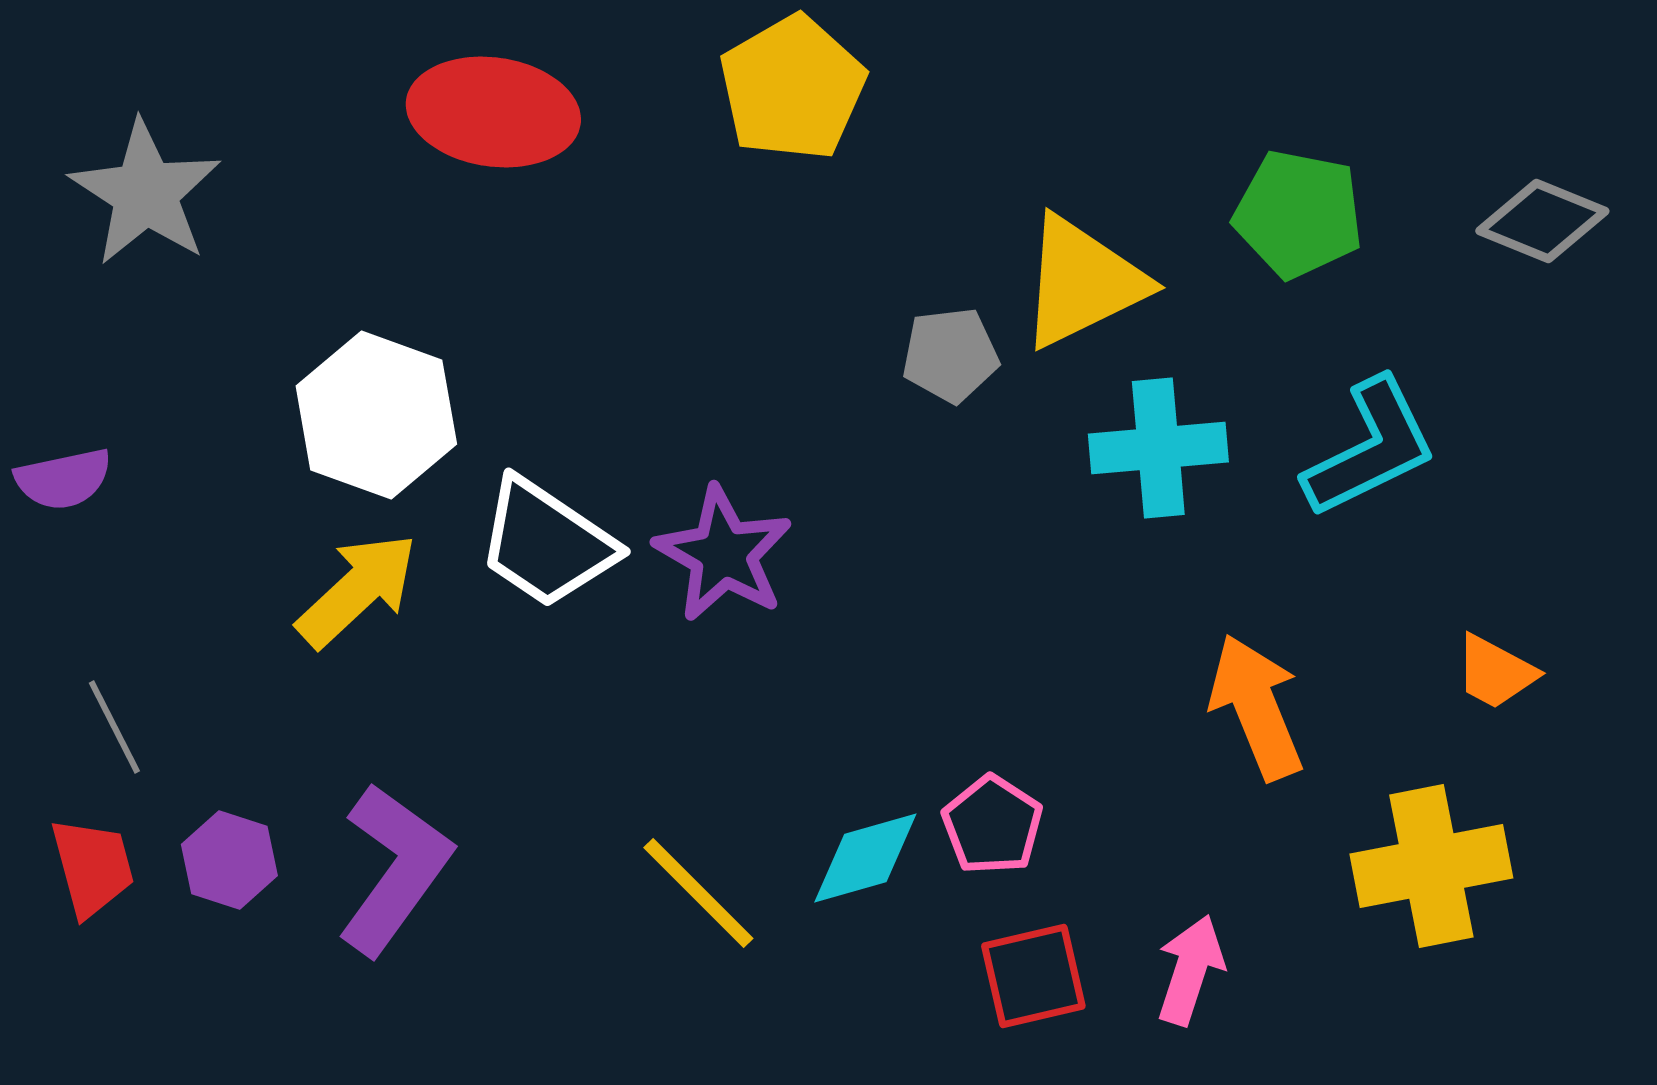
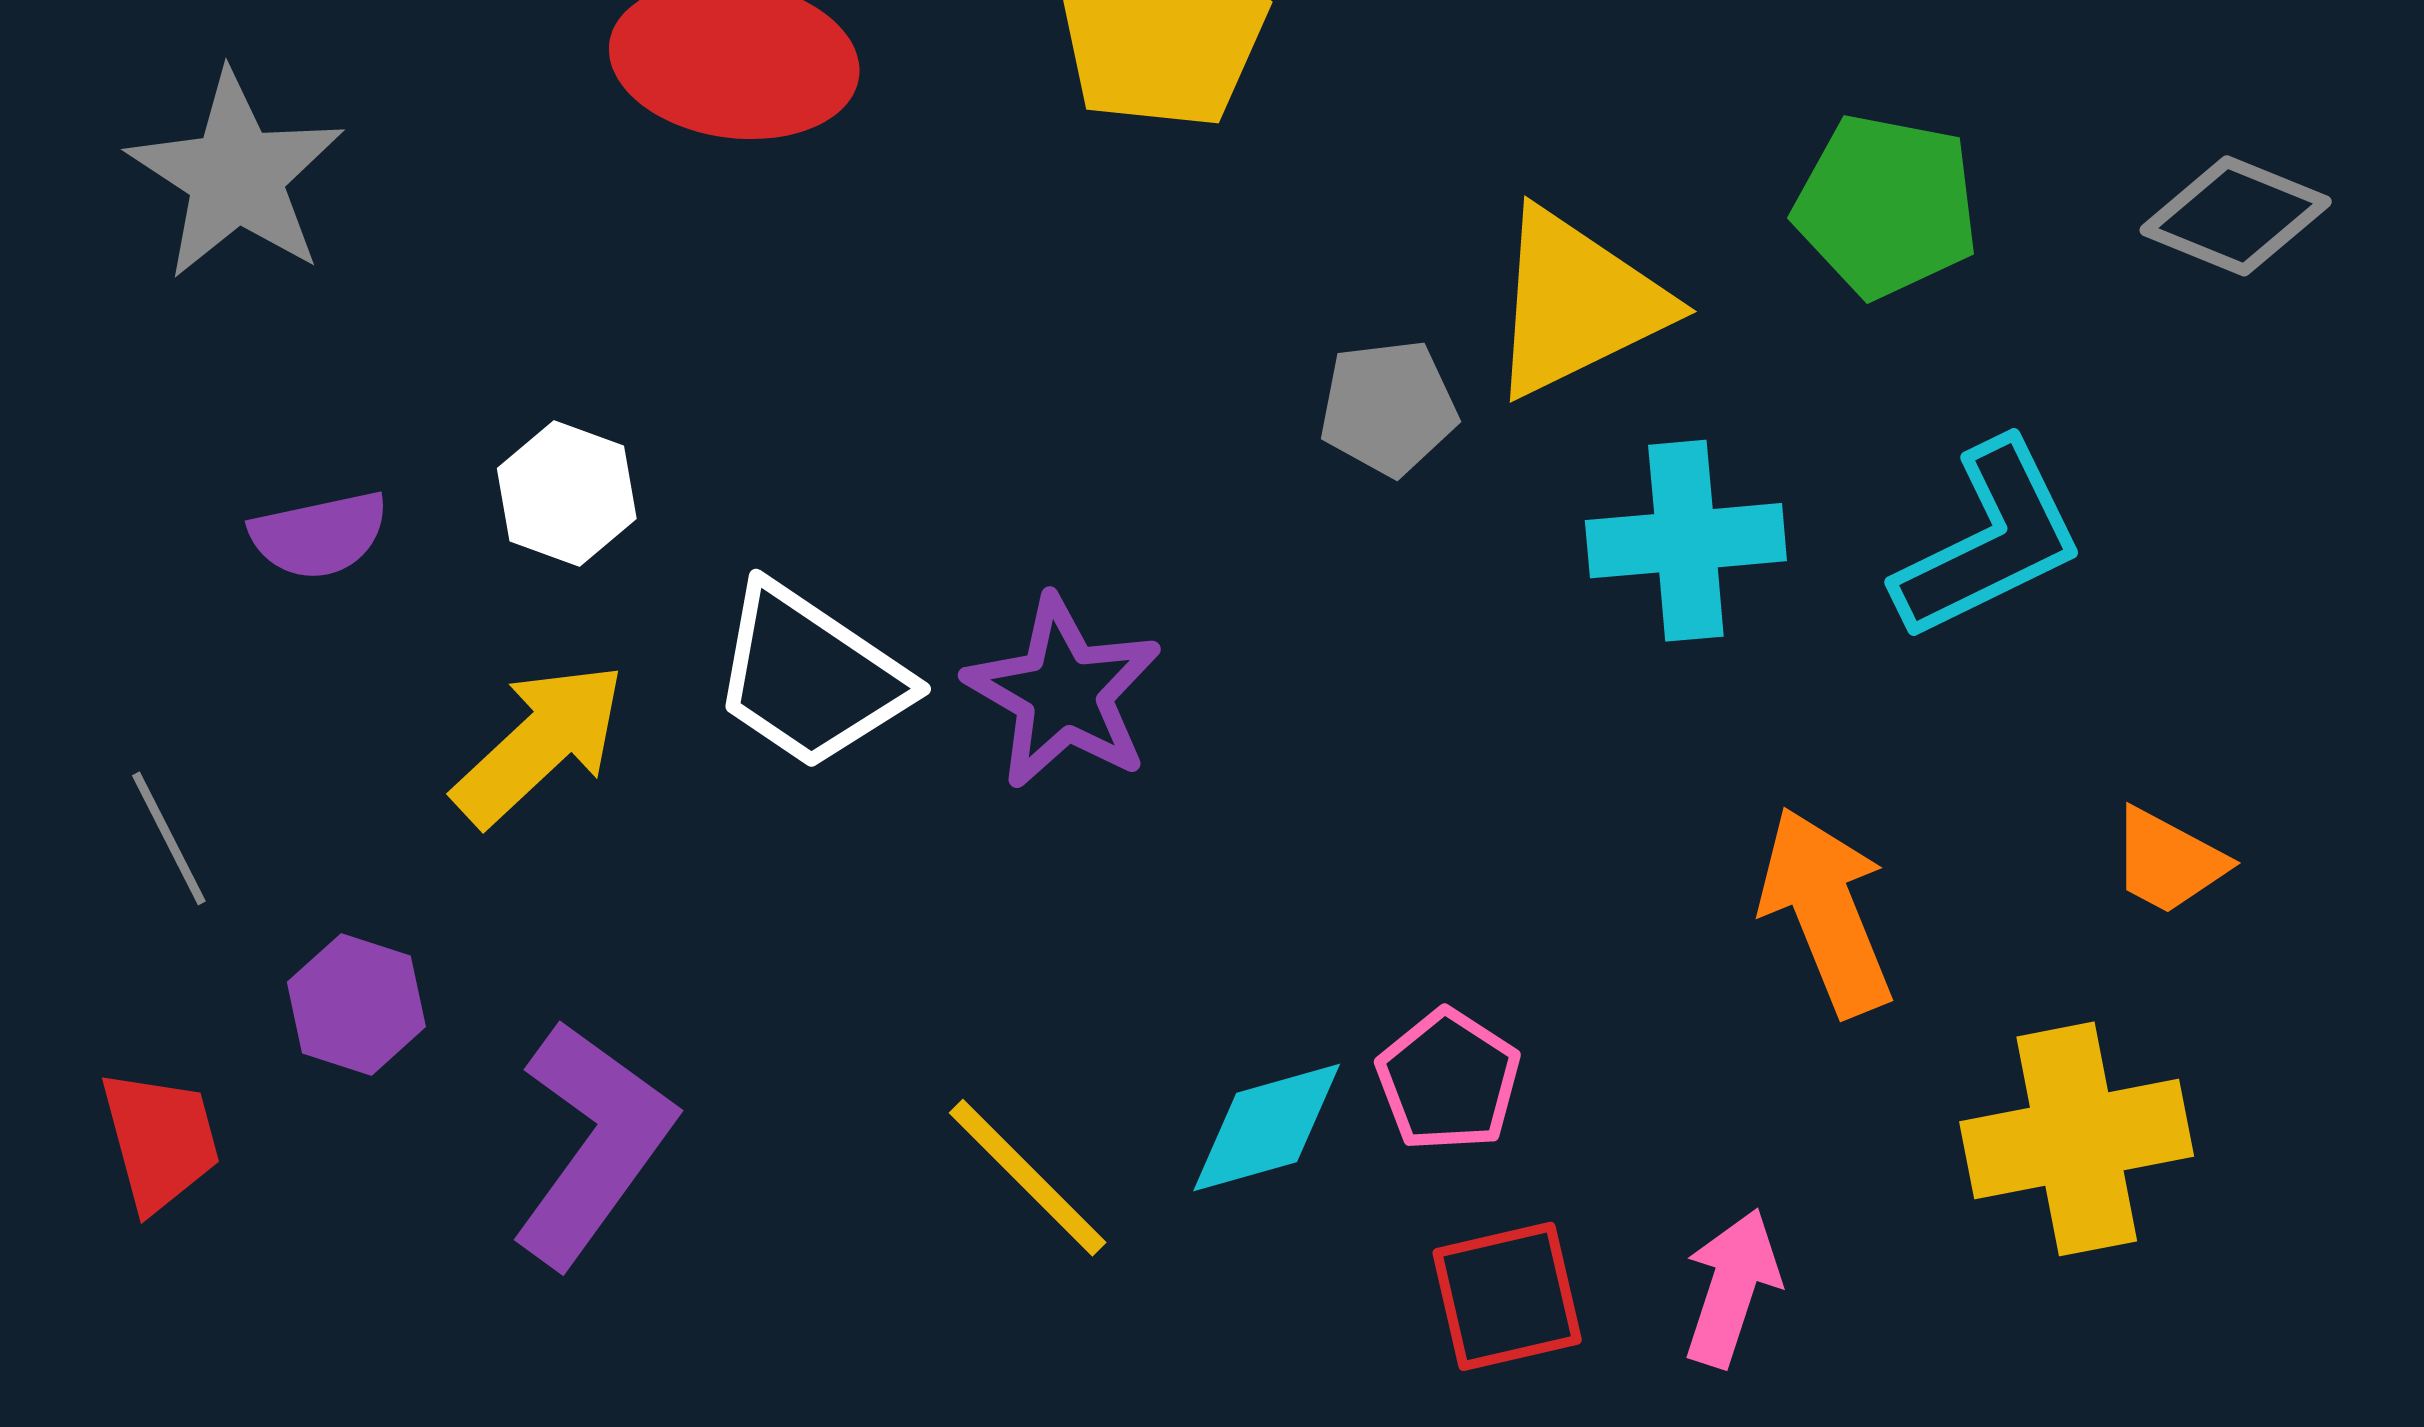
white hexagon: (376, 415) -> (567, 493), size x0.6
purple semicircle: (63, 479) -> (319, 535), moved
gray line: (114, 727) -> (169, 838), moved
purple hexagon: (229, 860) -> (356, 1004), moved

